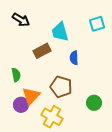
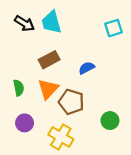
cyan trapezoid: (60, 32) -> (51, 22), moved
blue semicircle: (74, 58) -> (87, 68), turned 64
orange triangle: (31, 96) -> (48, 89), moved

